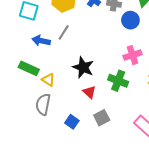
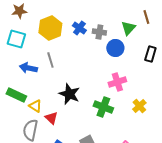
gray line: (64, 32) -> (50, 60), turned -49
red triangle: (89, 92) -> (51, 118), moved

